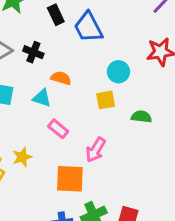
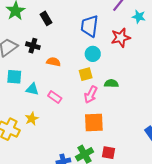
blue trapezoid: (88, 27) -> (90, 26), moved, turned 40
cyan triangle: (42, 98) -> (32, 89), moved
pink arrow: (96, 150) -> (91, 95), moved
orange square: (70, 179) -> (94, 122), moved

